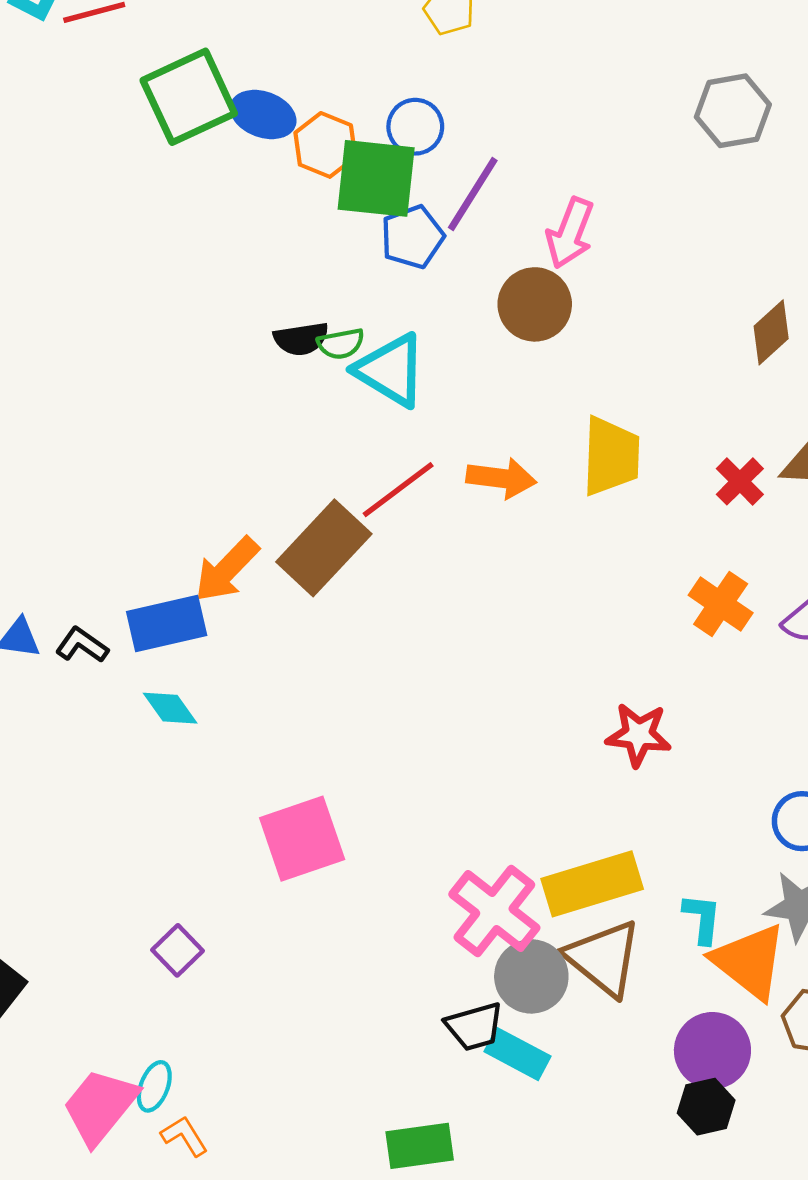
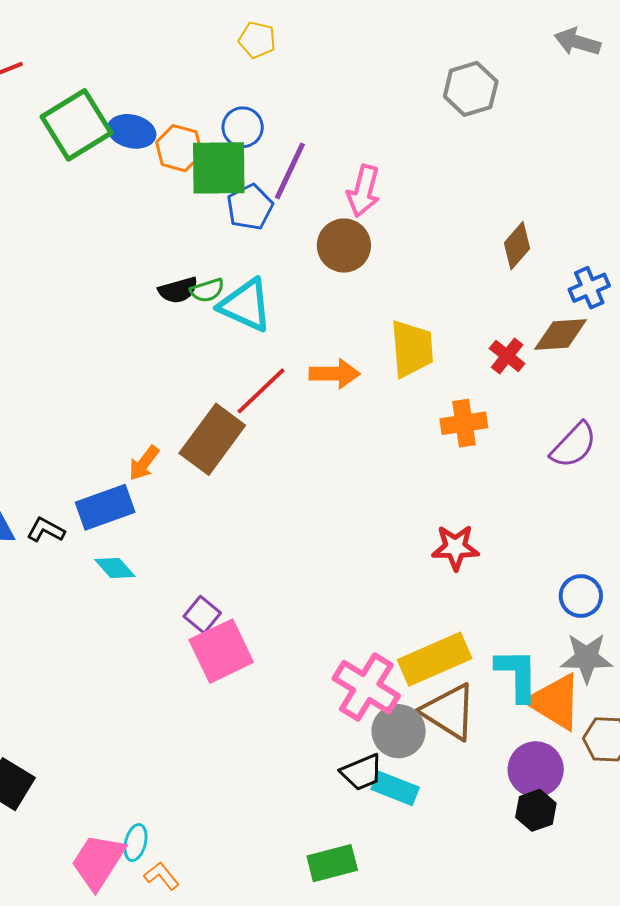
orange arrow: (227, 570) -> (144, 463), size x0.7
orange cross: (721, 604) -> (464, 423), moved, turned -36
cyan L-shape: (702, 919) -> (517, 675), size x1.5
purple square: (177, 950) -> (202, 615), moved

